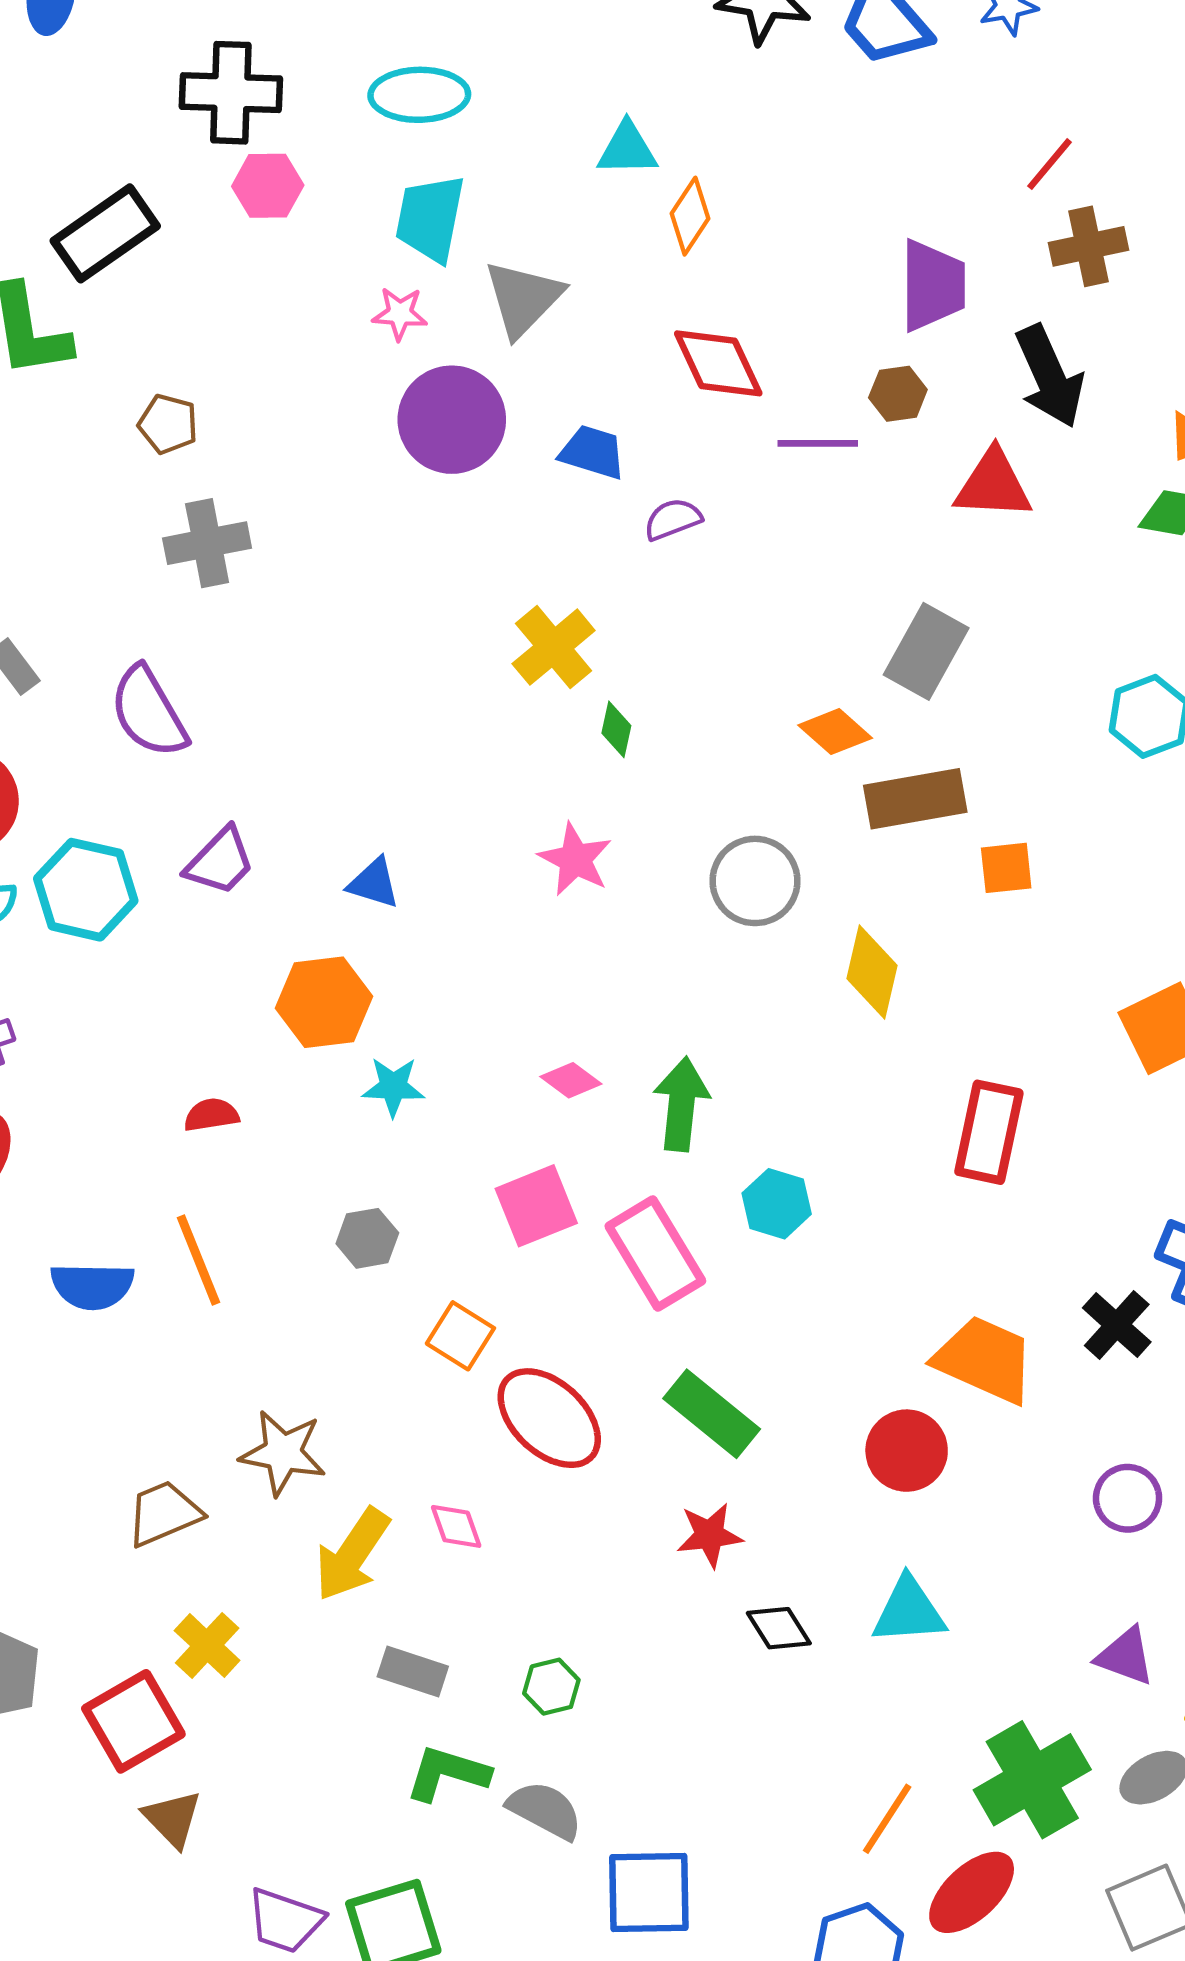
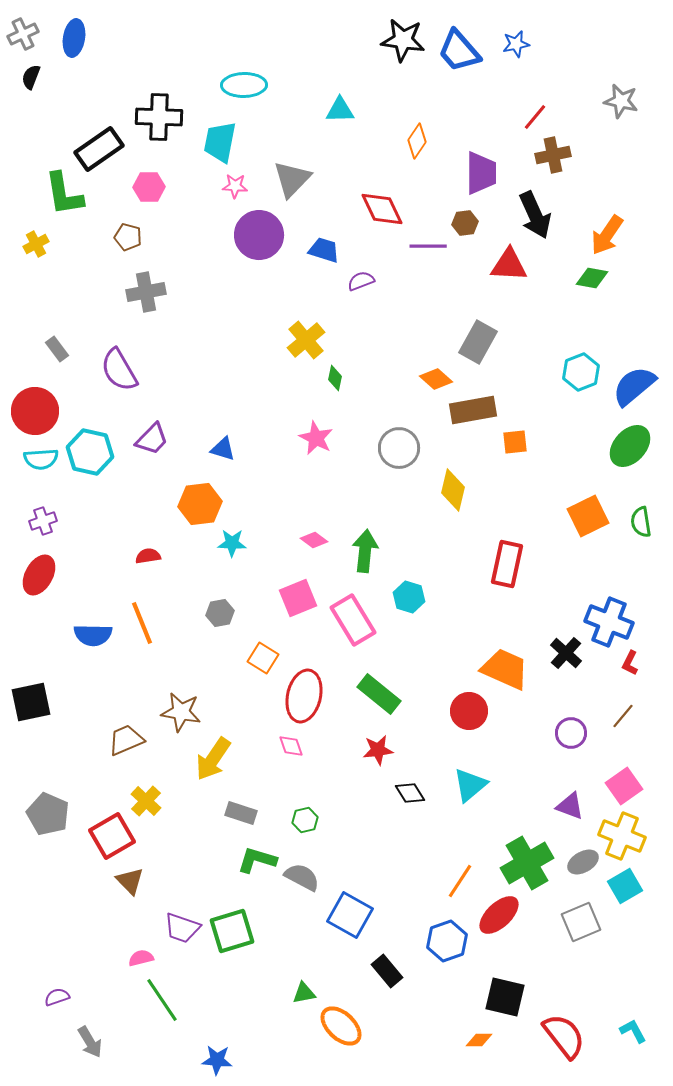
black cross: (231, 93) -> (159, 117), moved
pink hexagon: (268, 186) -> (149, 187), moved
orange diamond: (690, 216) -> (417, 141), moved
cyan trapezoid: (430, 218) -> (220, 142), moved
red ellipse: (549, 1418) -> (304, 696), turned 60
pink diamond: (456, 1526) -> (291, 746), moved
cyan triangle: (909, 1611) -> (470, 785), turned -36
blue square: (649, 1892) -> (350, 915), turned 30

